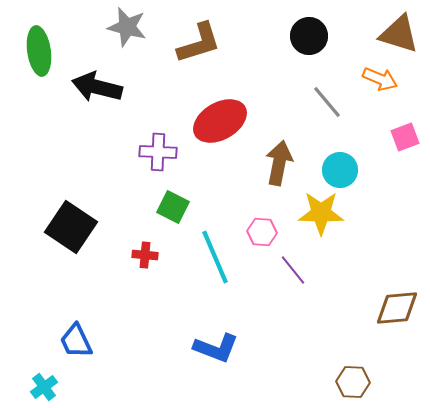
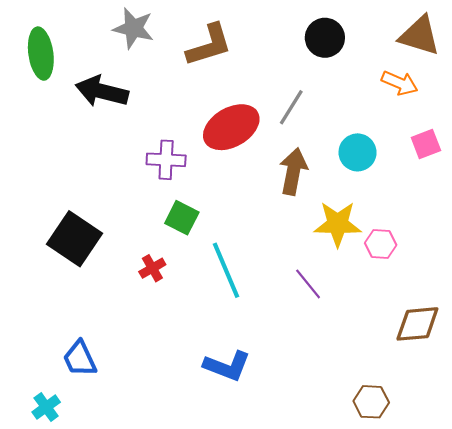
gray line: (327, 102) -> (291, 107), moved, turned 72
cyan circle: (340, 170) -> (358, 152), moved
pink hexagon: (262, 232) -> (381, 244), moved
red cross: (145, 255) -> (152, 268), turned -35

